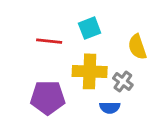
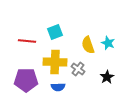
blue semicircle: (110, 108) -> (58, 87), moved

